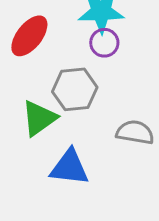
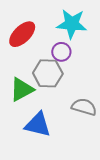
purple circle: (104, 43) -> (61, 52), moved

